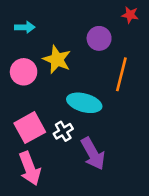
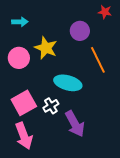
orange line: (121, 74) -> (98, 60), turned -40

